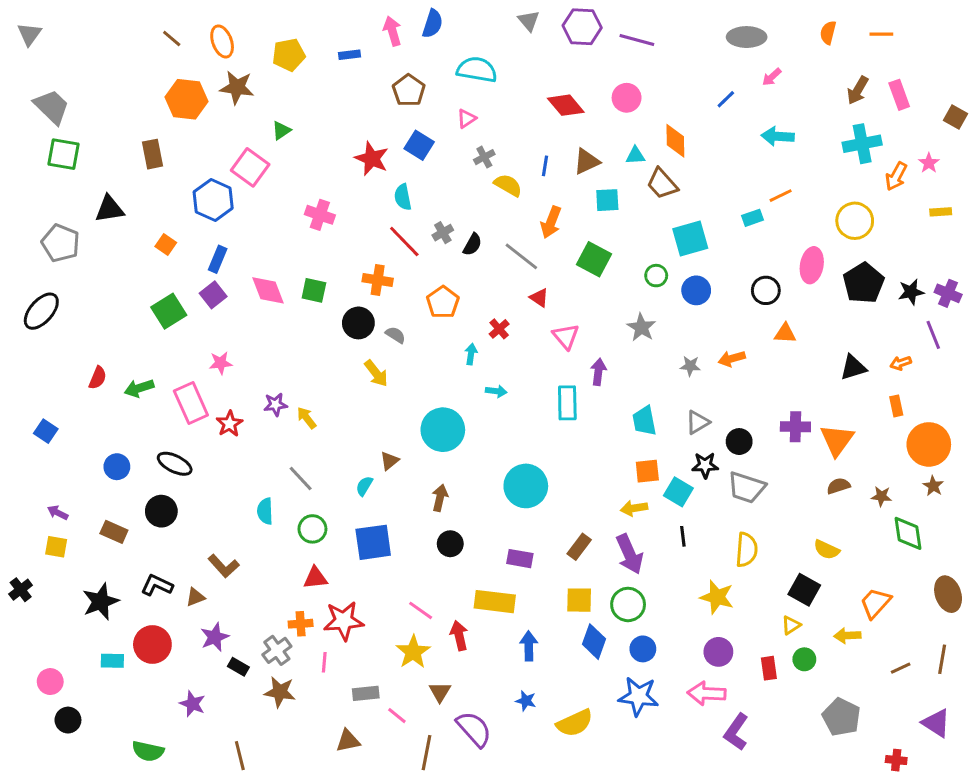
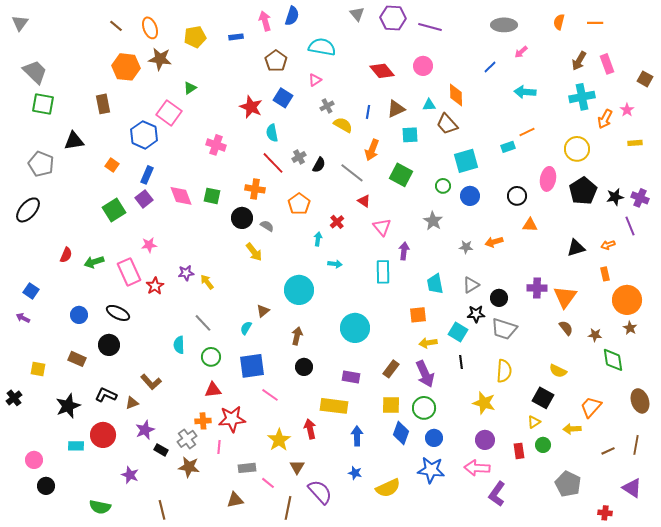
orange square: (647, 471) -> (418, 315), moved
brown semicircle: (838, 486) -> (566, 328), turned 70
purple arrow: (58, 513) -> (23, 318), moved
pink line: (421, 610) -> (270, 395), moved

